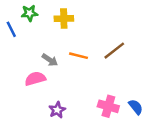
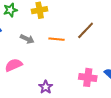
gray arrow: (50, 60) -> (27, 39), moved
pink semicircle: (35, 79) -> (14, 65), moved

